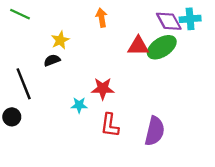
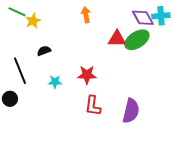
yellow star: (60, 40) -> (33, 21), moved
cyan star: (79, 105) -> (55, 82), moved

